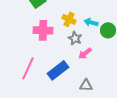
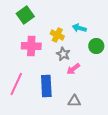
cyan arrow: (91, 22) -> (79, 28), moved
blue rectangle: (58, 70) -> (46, 86), turned -55

